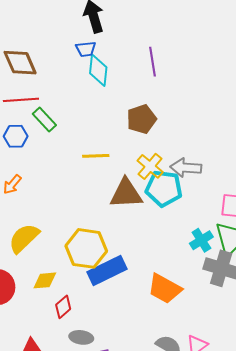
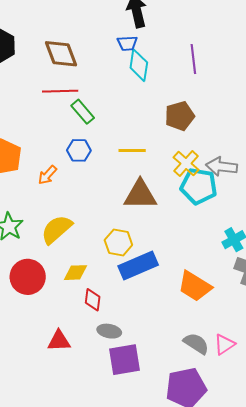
blue hexagon: (16, 136) -> (79, 150), moved
brown triangle: (126, 193) -> (140, 195), moved
yellow hexagon: (86, 248) -> (118, 243), size x0.7
red diamond: (63, 307) -> (93, 300), turned -45

